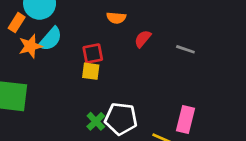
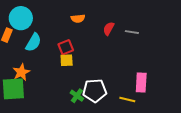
red semicircle: (143, 39) -> (109, 29), moved
orange star: (30, 46) -> (21, 72), moved

